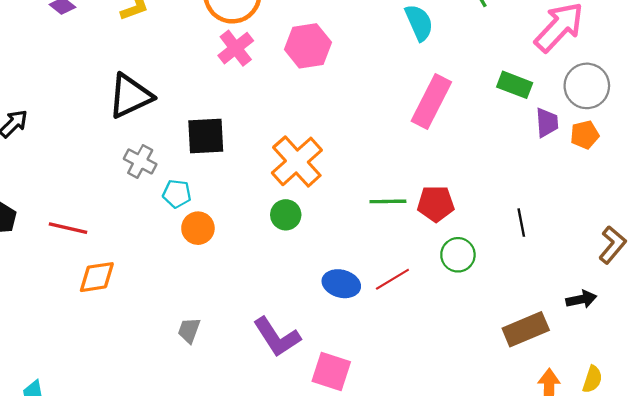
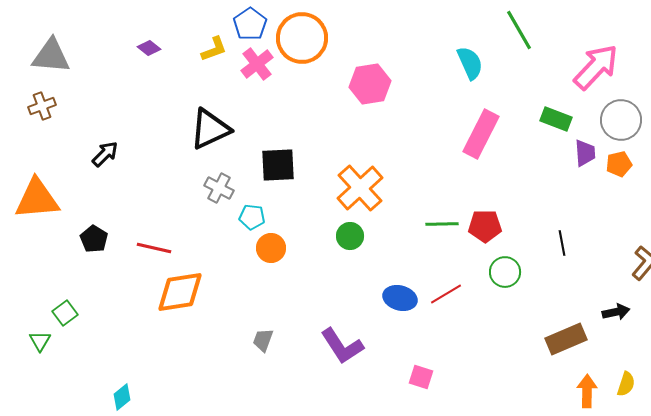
pink cross: (236, 48) -> (257, 64), moved
orange diamond: (97, 277) -> (180, 292), size x1.4
pink square: (331, 371) -> (421, 377), moved, size x0.7

